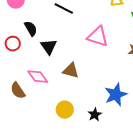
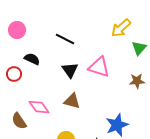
black semicircle: (31, 29) -> (32, 59), turned -35
black triangle: (49, 47) -> (70, 70), moved

